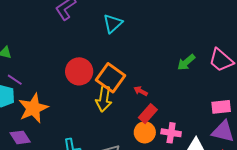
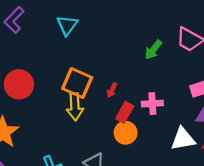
red circle: (79, 71) -> (19, 84), moved
red arrow: (141, 91) -> (112, 90), turned -80
pink cross: (171, 133) -> (152, 104), moved

